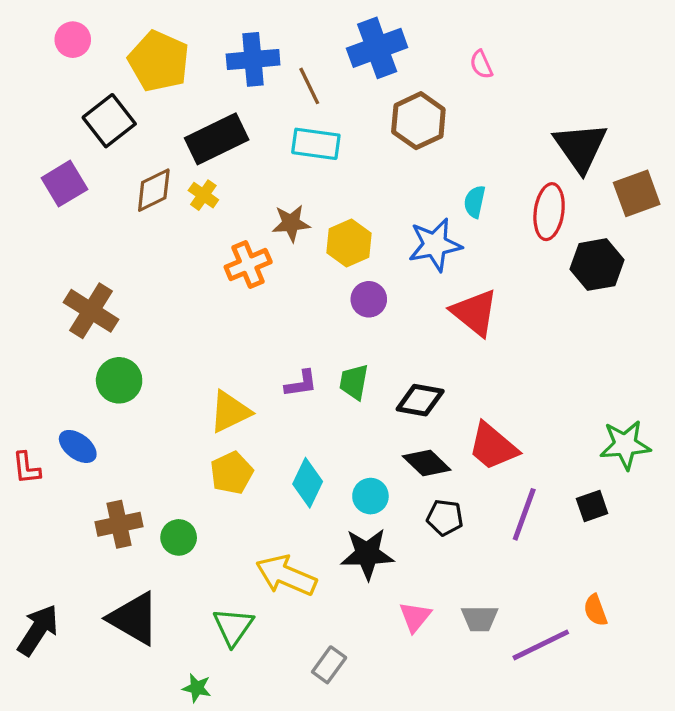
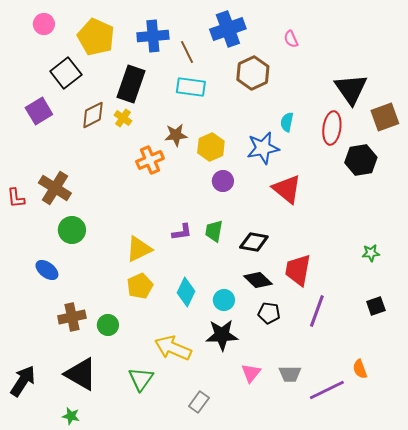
black rectangle: (217, 139) -> (131, 84), turned -45
green star: (625, 445) -> (371, 253), moved, size x0.6
red trapezoid: (493, 446) -> (298, 270), turned 60
red L-shape: (26, 468) -> (16, 198), moved
black square: (592, 506) -> (376, 306), moved
green star: (197, 688) -> (71, 416), moved

